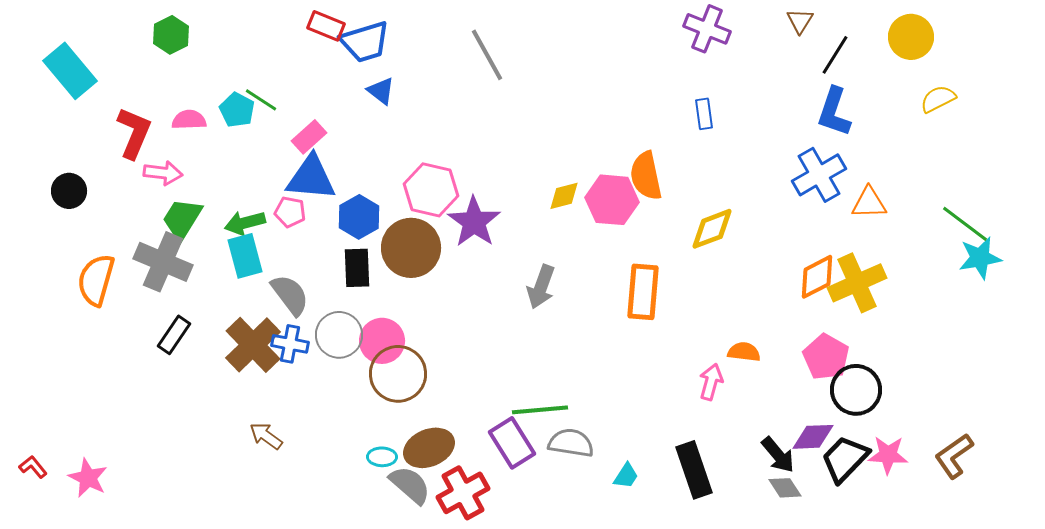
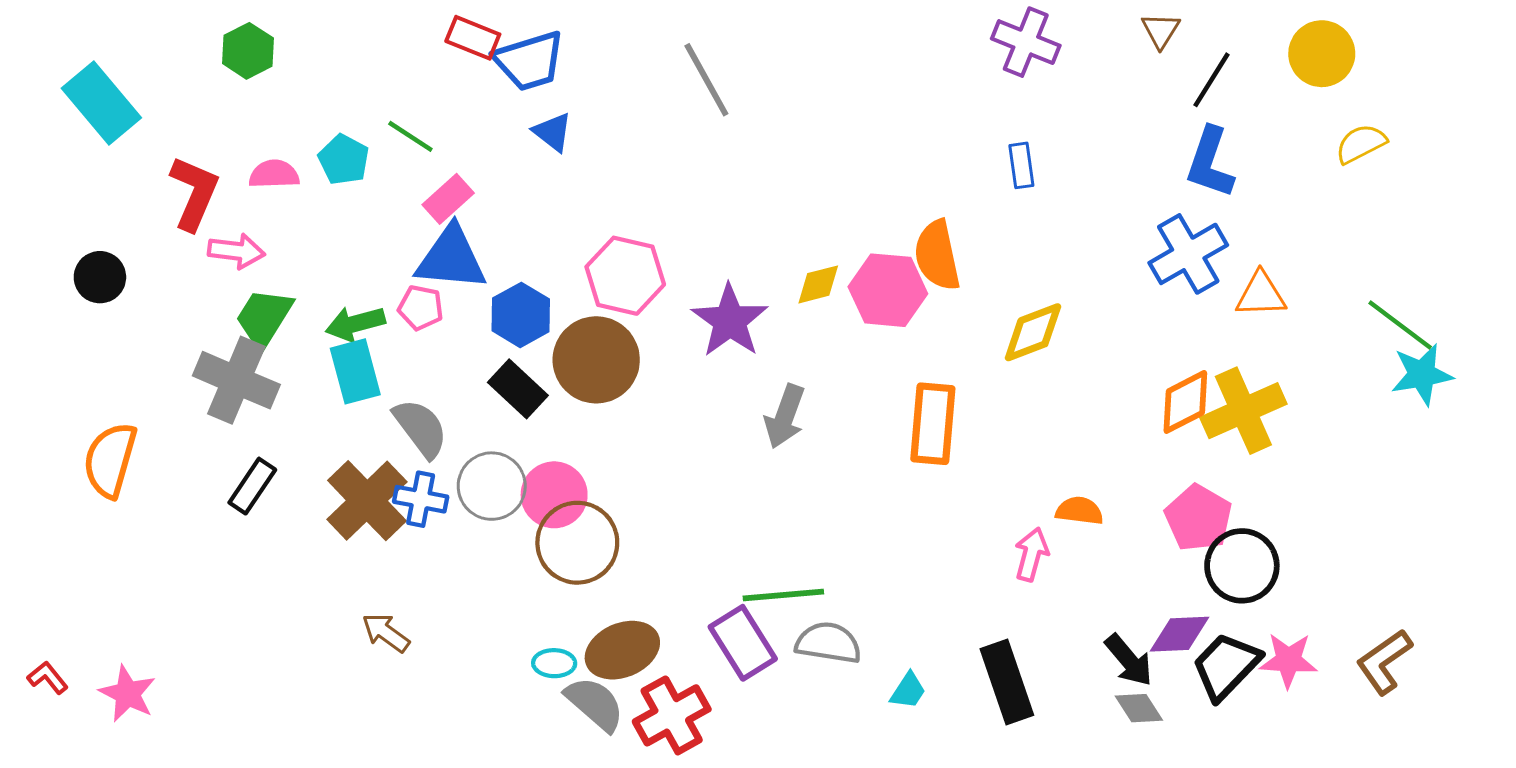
green line: (261, 100) -> (410, 136), moved
purple star: (474, 222) -> (730, 321), moved
black rectangle: (357, 268) -> (518, 389), turned -45
orange semicircle: (96, 280) -> (110, 460), moved

